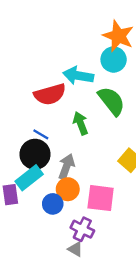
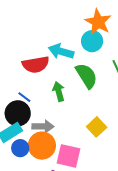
gray arrow: (66, 167) -> (43, 126), turned 65
orange circle: (68, 189) -> (42, 146), size x1.4
blue circle: (53, 204) -> (20, 148), moved

